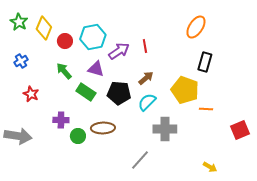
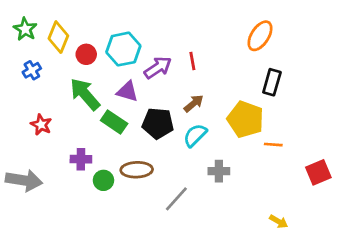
blue cross: (21, 61) -> (32, 70), moved
green arrow: (64, 71) -> (85, 94), size x1.5
gray cross: (165, 129) -> (219, 171), size x0.7
gray line: (140, 160) -> (176, 199), moved

